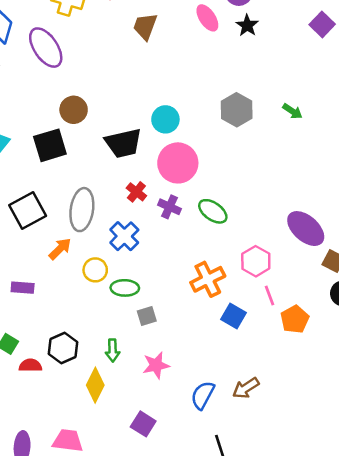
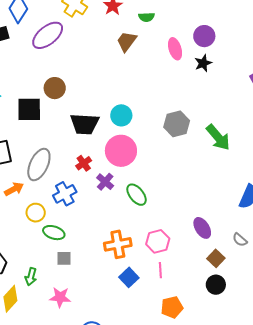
purple ellipse: (46, 48) -> (48, 35), turned 68
green arrow: (292, 111) -> (218, 137), size x1.8
purple ellipse: (306, 229) -> (202, 228), size x0.7
orange pentagon: (295, 319) -> (172, 307), moved

